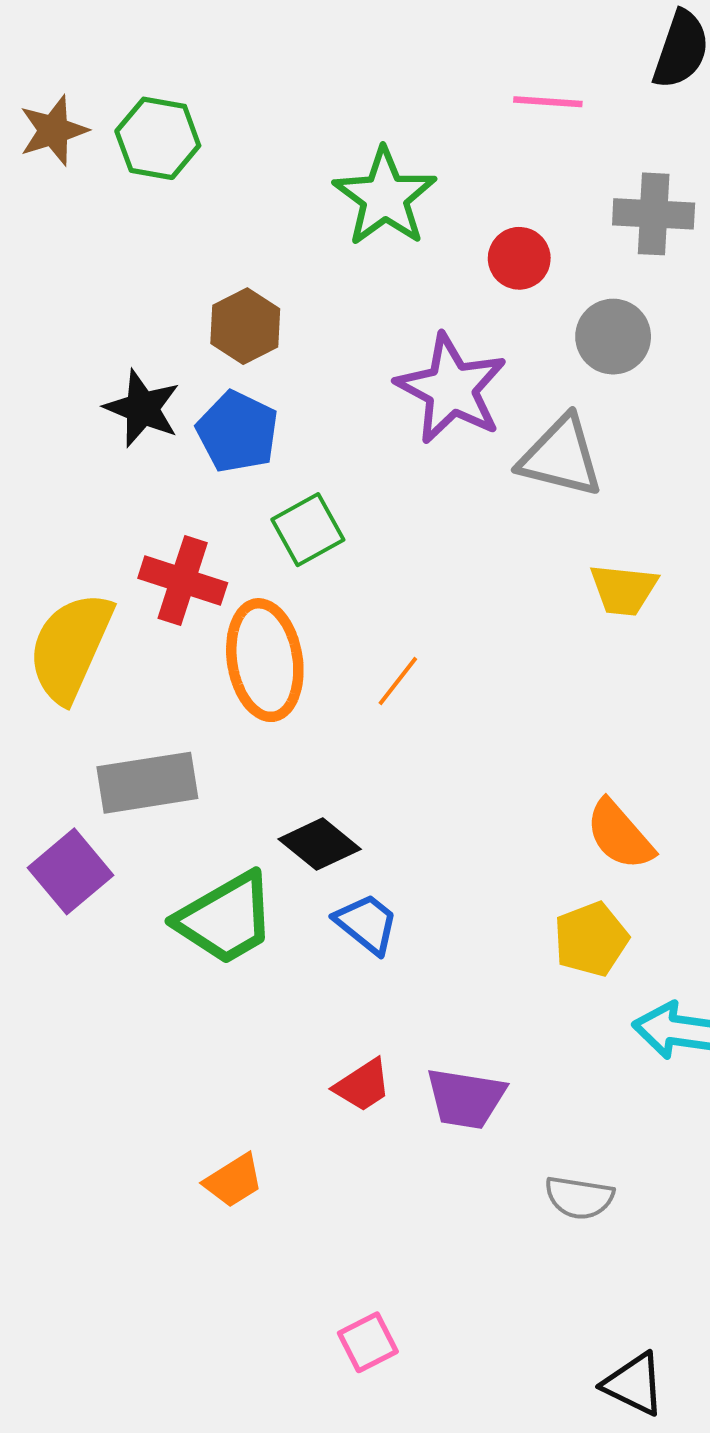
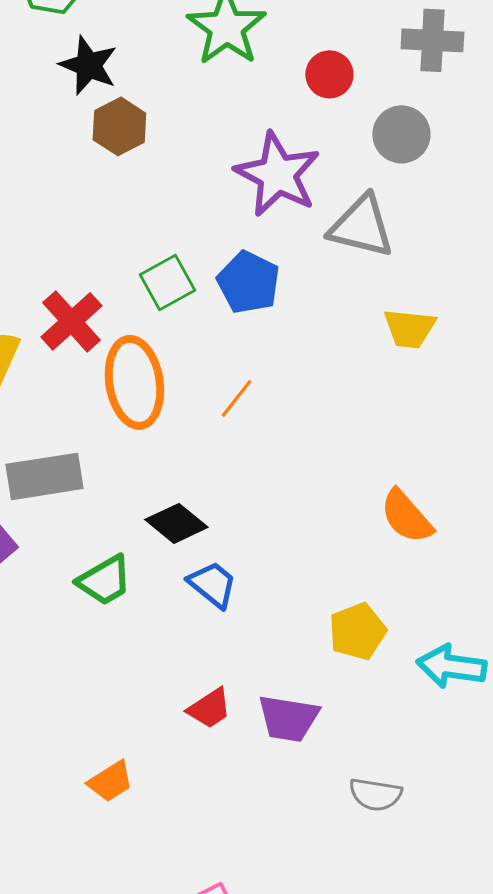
black star: (142, 408) -> (88, 65), moved
blue pentagon: (237, 432) -> (248, 282), moved
red cross: (183, 581) -> (71, 321), turned 30
green trapezoid: (226, 918) -> (104, 580), size x0.7
yellow pentagon: (591, 939) -> (357, 631), moved

